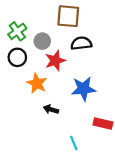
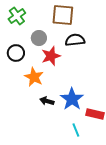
green cross: (17, 31) -> (17, 16), moved
blue star: (83, 89) -> (72, 99), moved, turned -30
cyan line: (74, 143) -> (76, 130), moved

